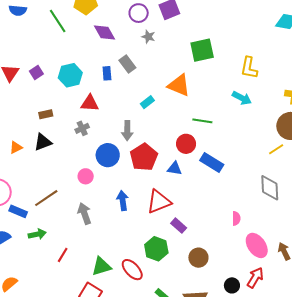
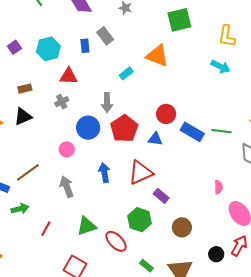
green line: (202, 121) -> (222, 131), moved
green triangle: (101, 266) -> (86, 226), moved

